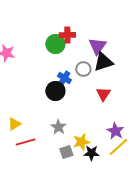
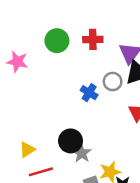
green circle: (55, 44) -> (57, 41), moved
black circle: (55, 91) -> (71, 141), moved

